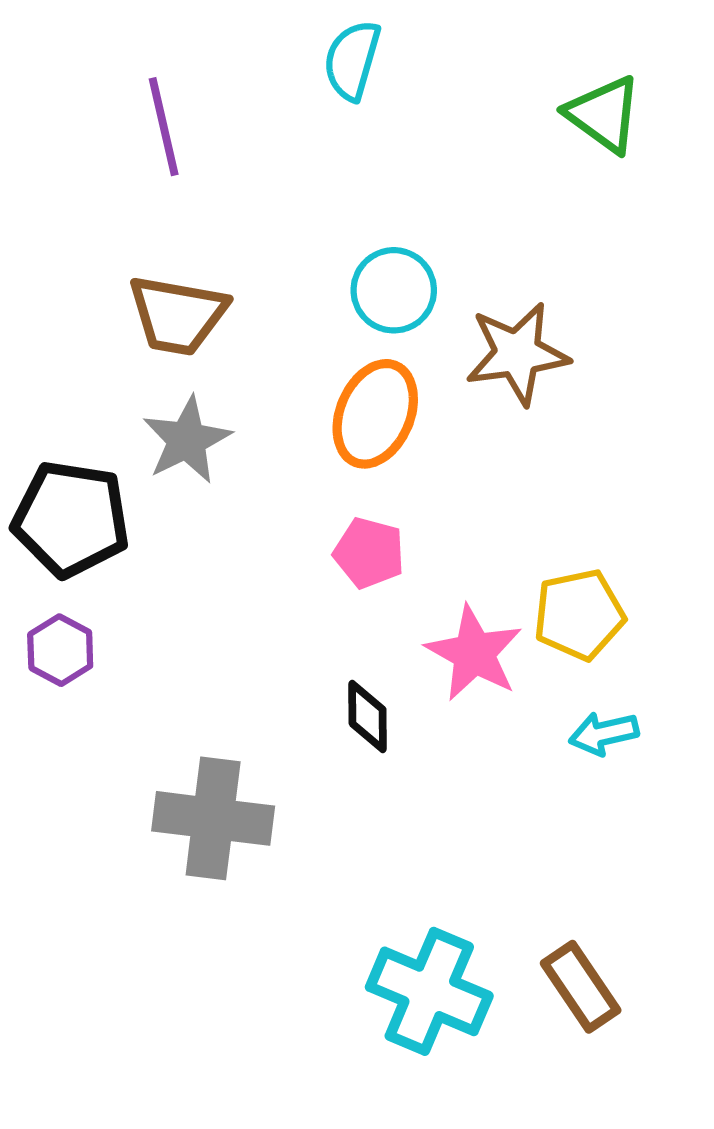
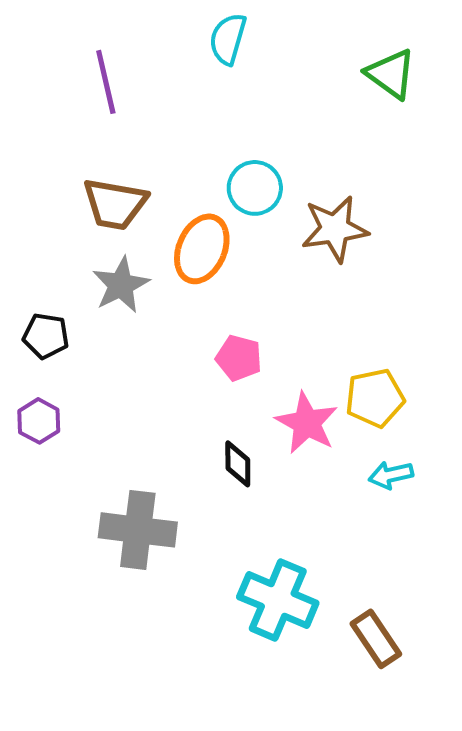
orange ellipse: (375, 414) -> (202, 249), moved
black pentagon: (71, 519) -> (46, 336), size x0.6
cyan cross: (429, 991) -> (278, 600), moved

